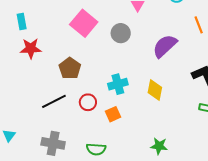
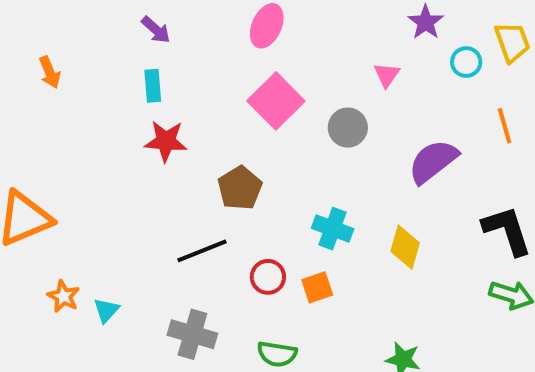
cyan cross: (118, 84) -> (333, 229), turned 30
red circle: (88, 102) -> (268, 277), moved

